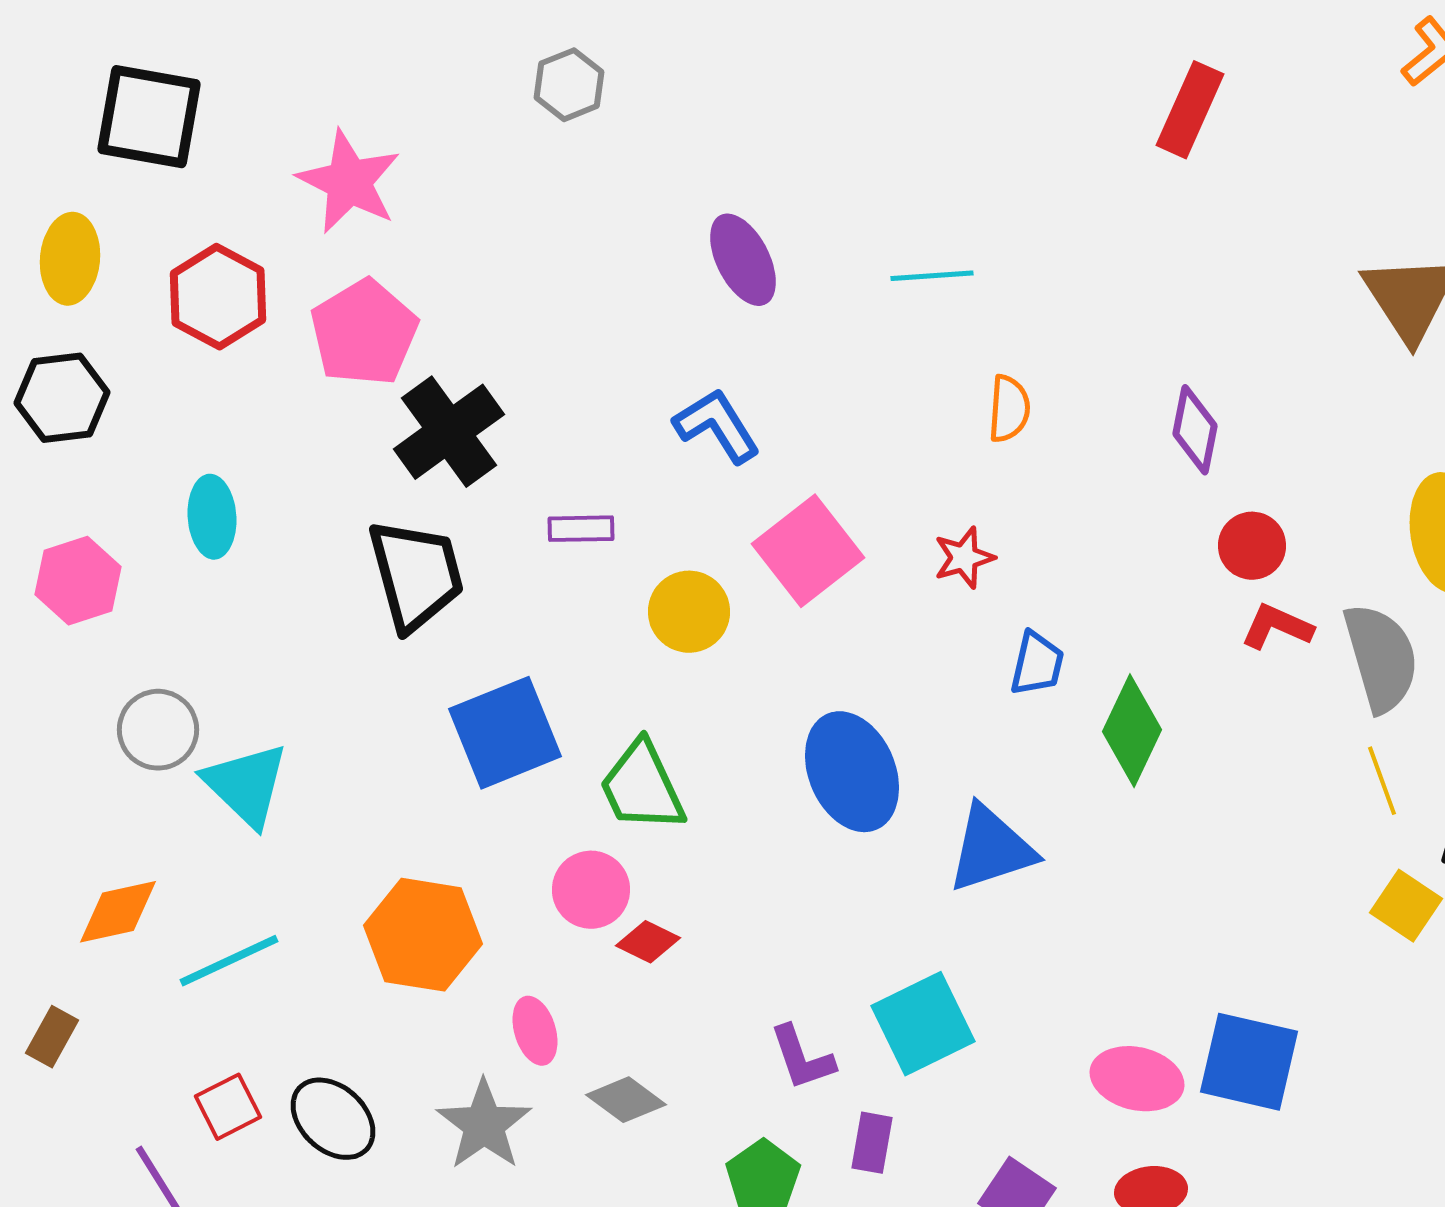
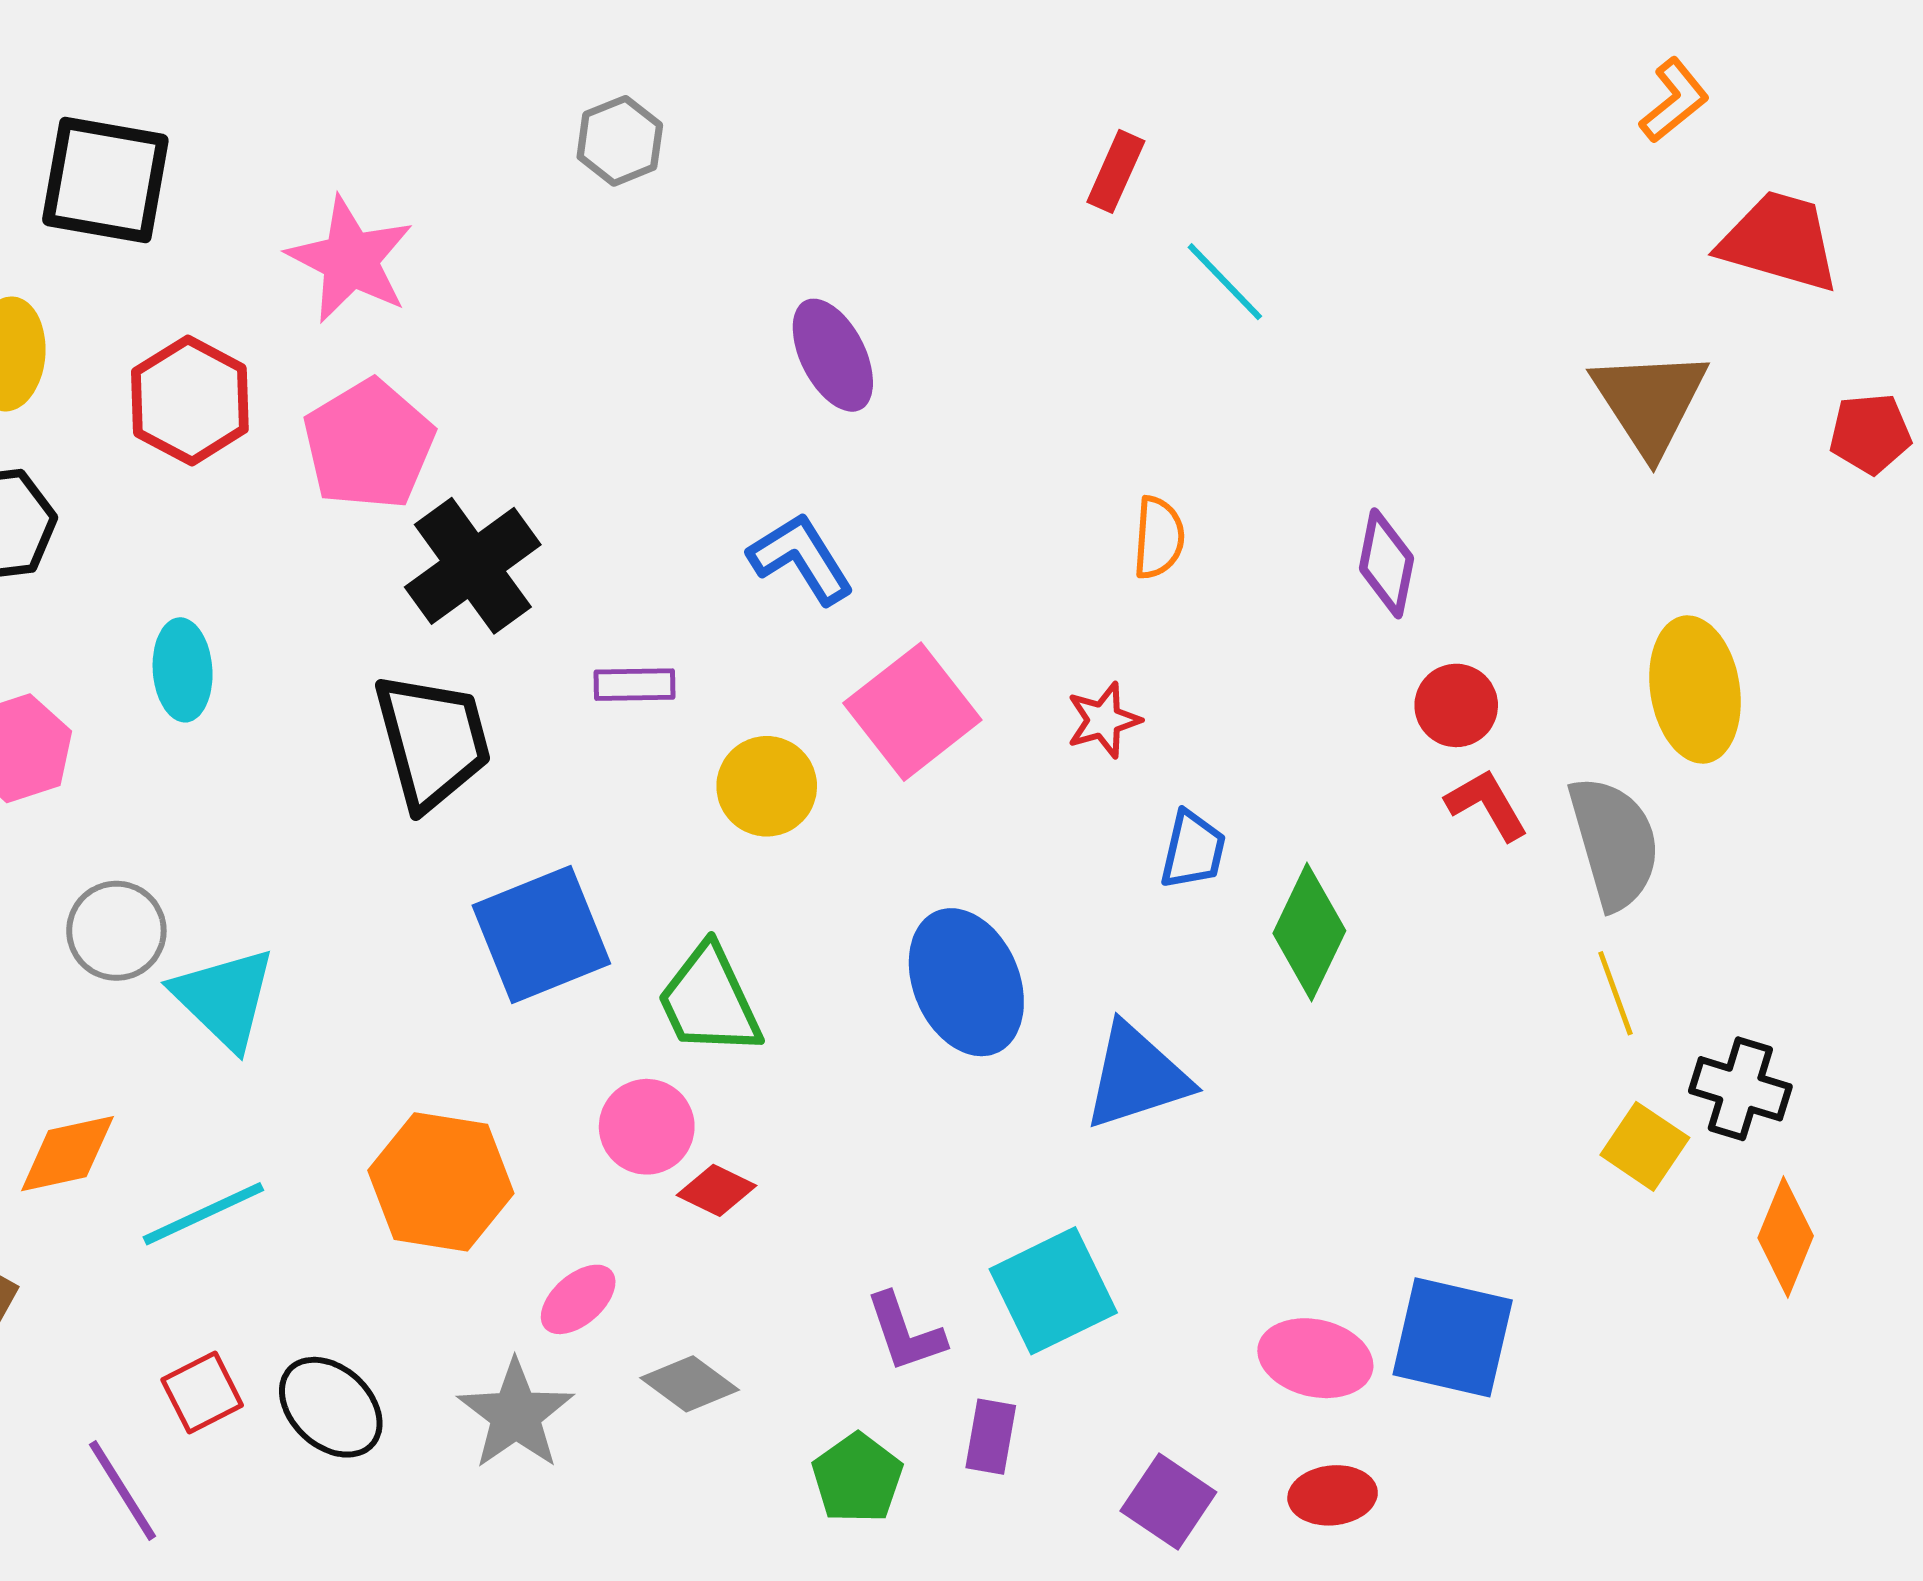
red rectangle: (1190, 110) -> (1116, 171), moved, size x0.7
cyan line: (932, 276) -> (1225, 282), moved, turned 50
red L-shape: (1277, 627) -> (1487, 805), turned 36
pink ellipse: (535, 1031) -> (578, 1299), turned 66

